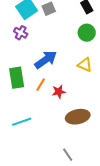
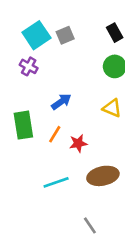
blue arrow: (46, 60) -> (61, 102), size x0.7
cyan line: (22, 122) -> (56, 182), moved

